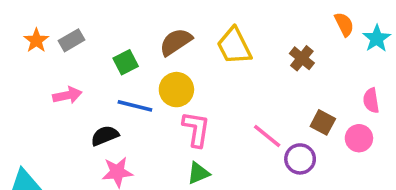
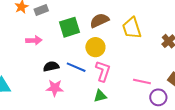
green square: (126, 62) -> (70, 27), size x1.5
blue line: (135, 106) -> (76, 67), moved
pink line: (267, 136) -> (142, 81), turned -36

